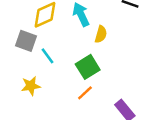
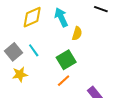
gray square: (26, 41) -> (14, 52), moved, turned 30

